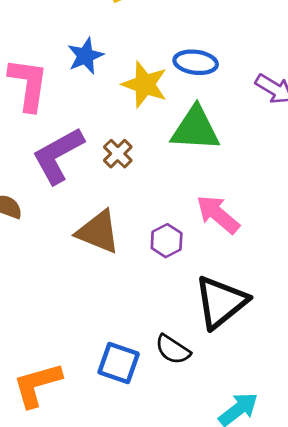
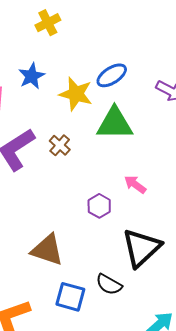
blue ellipse: (196, 62) -> (112, 75), turned -36
pink arrow: (218, 214) -> (135, 184), size x0.7
brown triangle: (98, 232) -> (47, 250), moved

